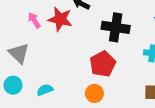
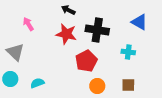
red star: (60, 19) -> (66, 34), moved
orange circle: (94, 93) -> (97, 86), moved

